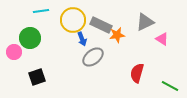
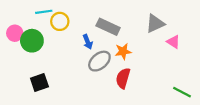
yellow circle: (73, 20) -> (60, 21), moved, size x0.7
orange star: (117, 35) -> (123, 51), moved
pink circle: (14, 52) -> (15, 33), moved
red semicircle: (137, 73) -> (123, 78), moved

